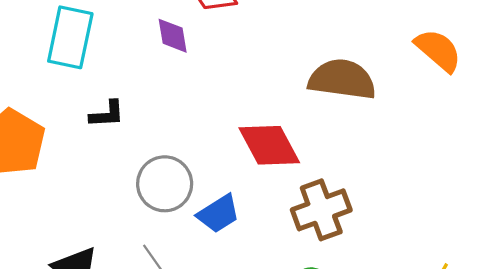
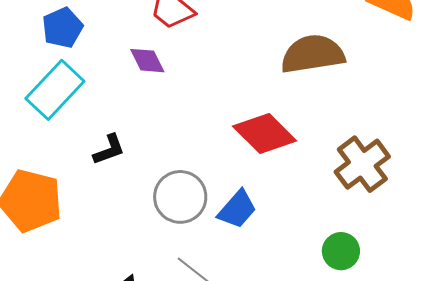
cyan rectangle: (70, 37) -> (55, 90), turned 48
brown cross: (321, 210) -> (362, 164), moved

